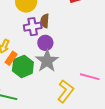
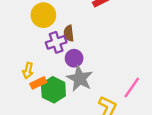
orange rectangle: (11, 58) -> (38, 83), turned 40
pink line: (90, 77) -> (132, 87), turned -60

